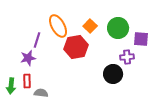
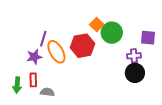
orange ellipse: (58, 26) -> (56, 52), moved
green circle: (118, 28) -> (112, 33), moved
black circle: (113, 74) -> (135, 73), moved

